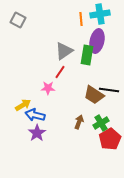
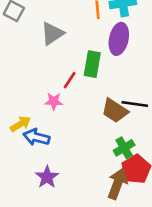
gray triangle: (64, 51) -> (52, 34), moved
green rectangle: (87, 55) -> (92, 64), moved
brown arrow: (79, 122) -> (117, 184), moved, size x1.6
purple star: (37, 133) -> (47, 177), moved

